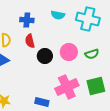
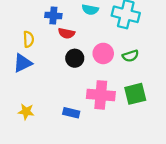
red semicircle: (30, 41) -> (66, 33), moved, turned -64
pink cross: (67, 87) -> (101, 95), turned 30

